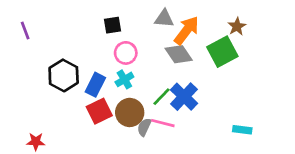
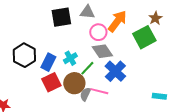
gray triangle: (164, 19) -> (87, 12), moved
black square: (112, 25) -> (61, 17), size x1.5
pink circle: (126, 53) -> (98, 32), moved
gray diamond: (179, 54) -> (102, 51), moved
green line: (161, 97) -> (87, 68), moved

